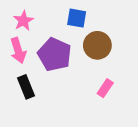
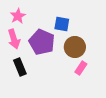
blue square: (77, 18) -> (62, 24), moved
brown circle: (97, 45) -> (75, 47), moved

